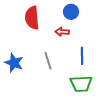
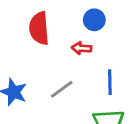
gray line: (48, 61) -> (62, 89), turned 72

